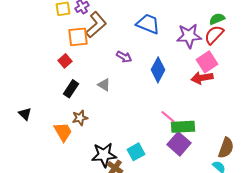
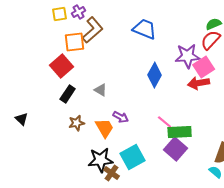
purple star: (189, 36) -> (188, 56), moved
purple arrow: (124, 57) -> (121, 117), moved
red square: (65, 61) -> (62, 66), size x1.6
orange trapezoid: (63, 132) -> (105, 128), moved
cyan square: (136, 152) -> (133, 157), size x1.4

